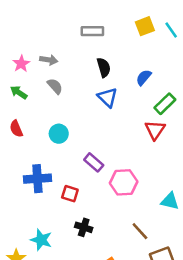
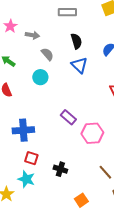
pink star: (21, 64) -> (10, 26), moved
gray semicircle: (55, 86) -> (47, 54), moved
cyan circle: (59, 134) -> (40, 77), moved
red square: (70, 194) -> (31, 158), moved

